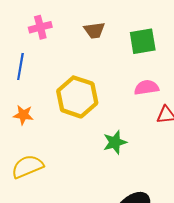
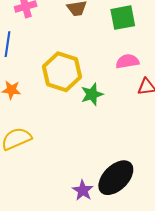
green star: (115, 142) -> (92, 94), moved

